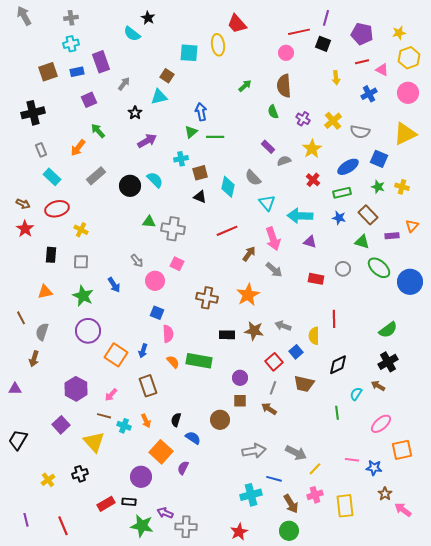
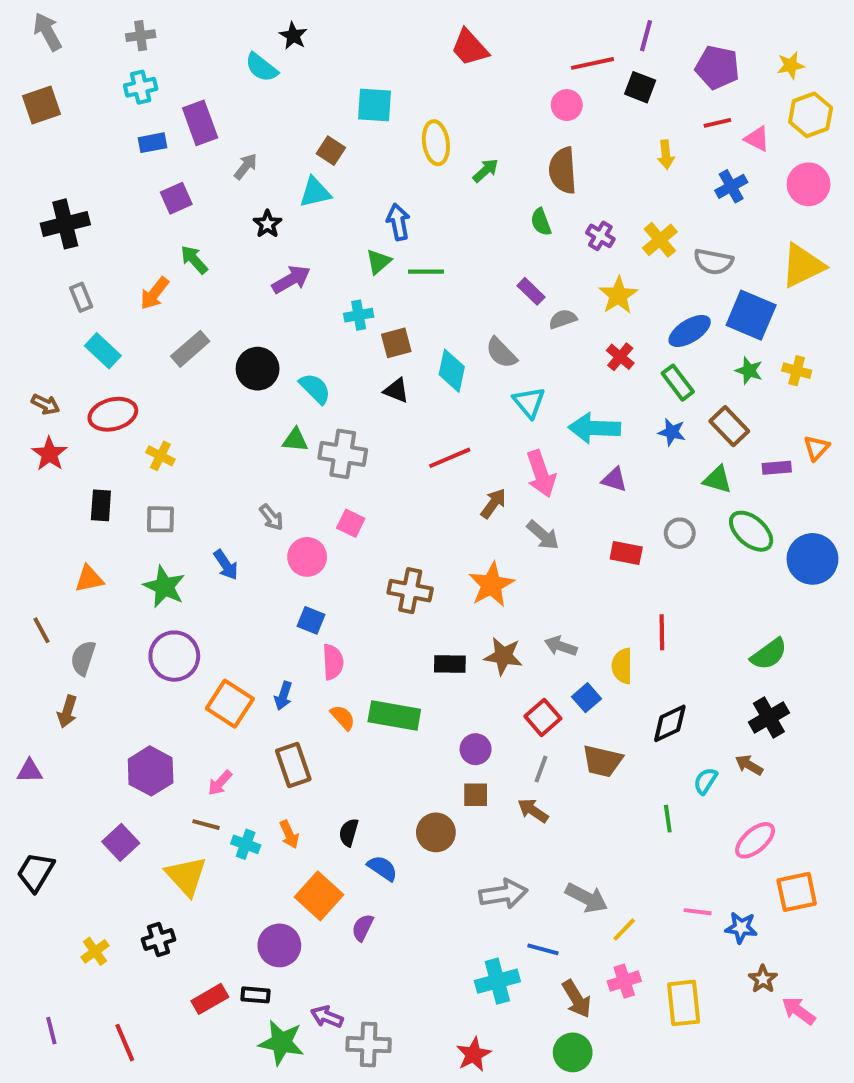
yellow ellipse: (218, 45) -> (436, 143), moved
brown square: (48, 72) -> (42, 105), moved
blue square: (379, 159) -> (751, 315), size x1.4
cyan semicircle: (155, 180) -> (315, 388), moved
green rectangle: (342, 193) -> (678, 383), turned 66

